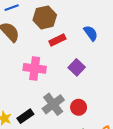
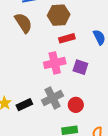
purple square: (77, 67) -> (80, 67), turned -35
pink cross: (35, 68) -> (55, 63), moved, turned -30

